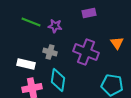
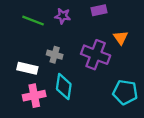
purple star: (55, 26) -> (63, 16), moved
orange triangle: (117, 43) -> (121, 38), moved

